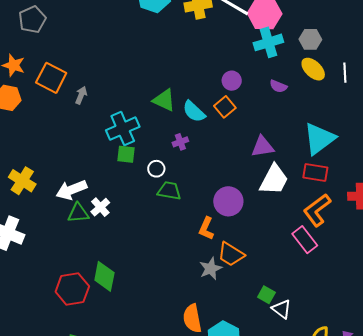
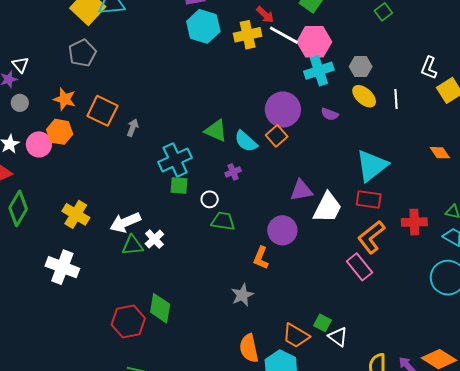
purple circle: (232, 81) -> (283, 110), size x1.8
purple triangle: (263, 147) -> (301, 190), moved
orange trapezoid: (231, 254) -> (296, 336), moved
gray star: (211, 269) -> (242, 295), moved

